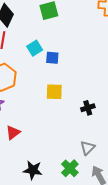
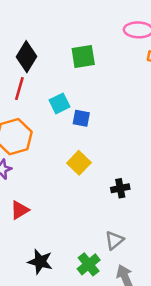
yellow square: (54, 92) -> (79, 163), turned 36

